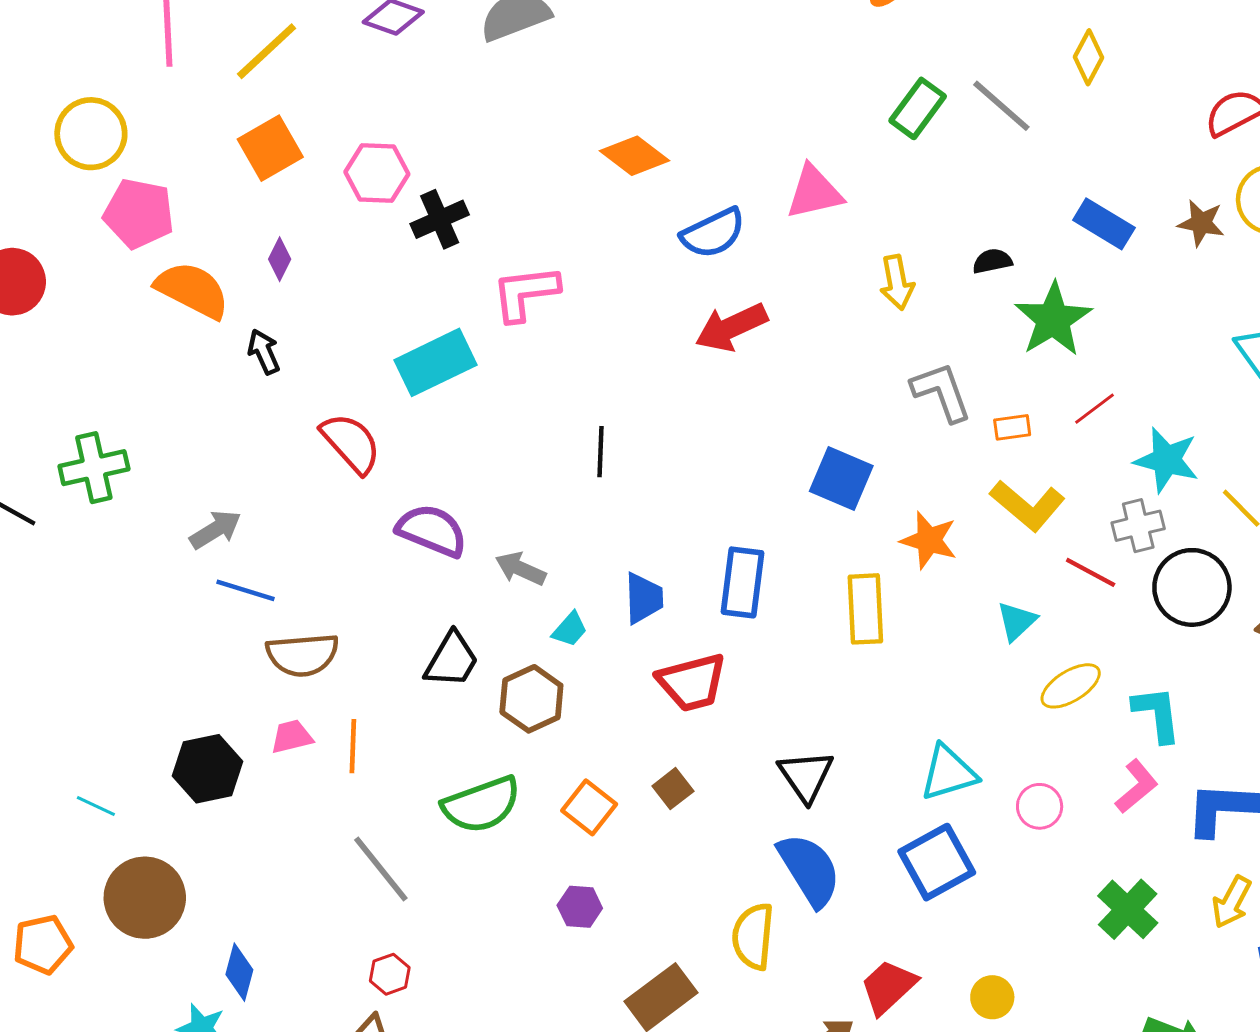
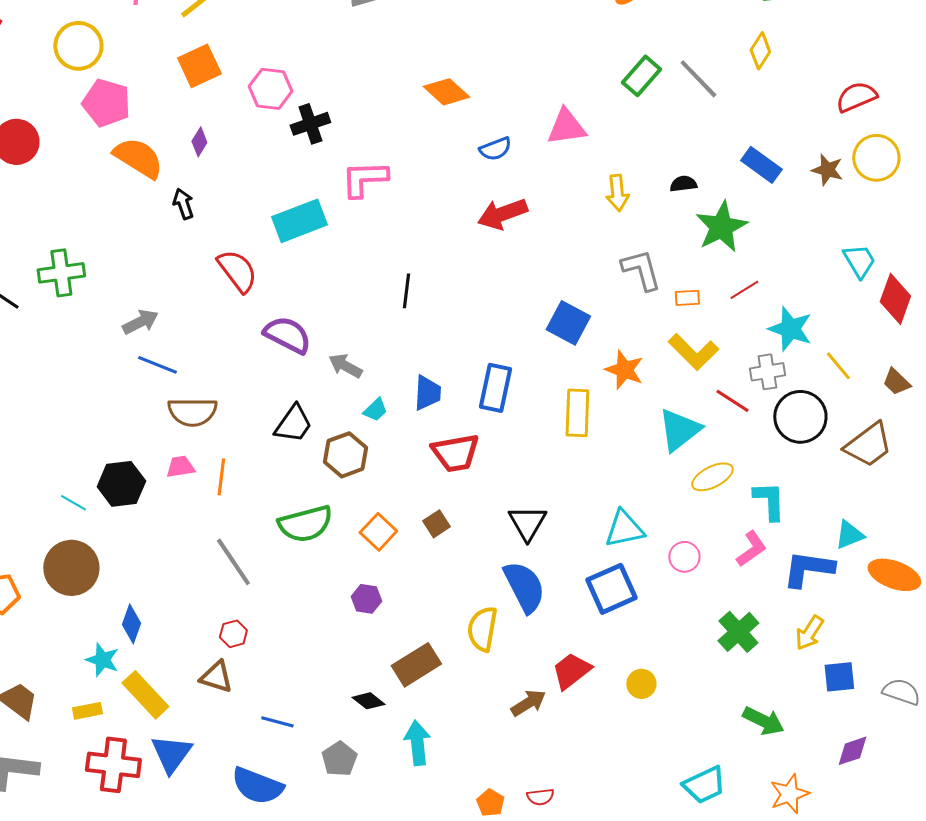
blue semicircle: (713, 233) -> (495, 149), size x0.7
cyan triangle: (1017, 621) -> (679, 430), size x1.6
cyan line: (96, 806) -> (73, 503), moved

